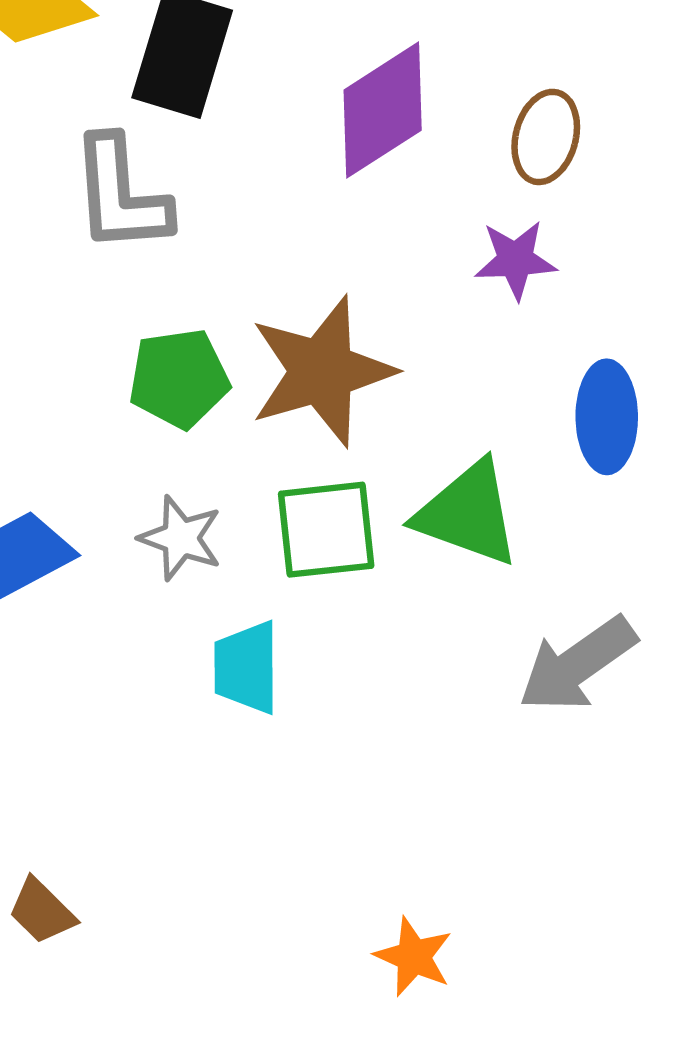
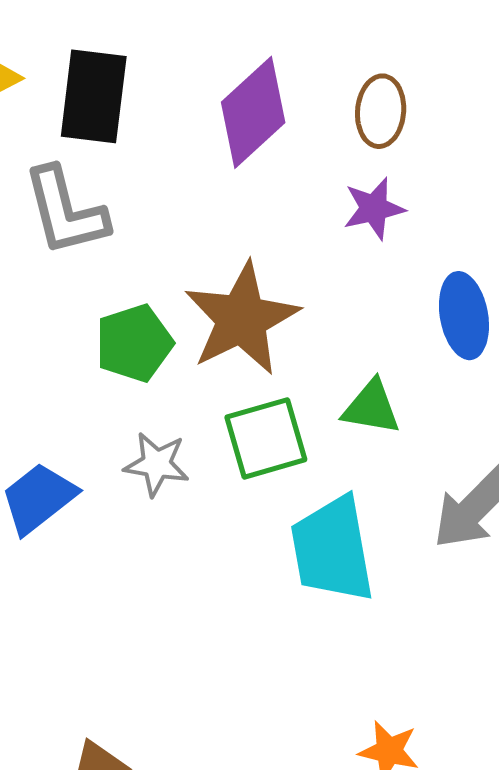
green triangle: (468, 514) -> (371, 407), size x0.7
cyan trapezoid: (246, 667) -> (332, 549), moved, size x1.5

